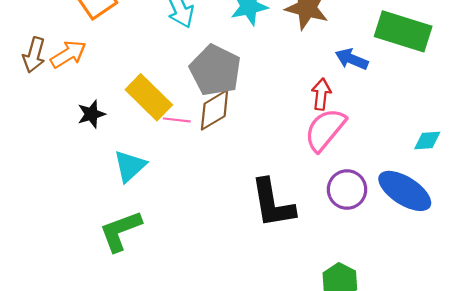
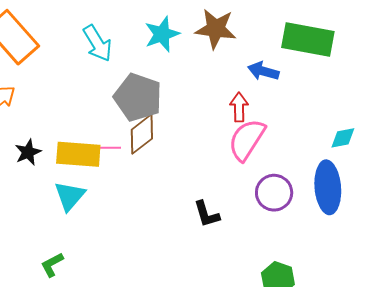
yellow rectangle: (149, 97) -> (78, 154), moved, turned -33
blue ellipse: (405, 191) -> (328, 187), turned 60
black L-shape: (273, 203) -> (207, 214), size x0.6
green L-shape: (120, 231) -> (52, 265), moved, size x0.6

